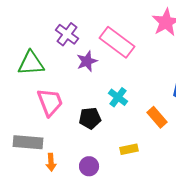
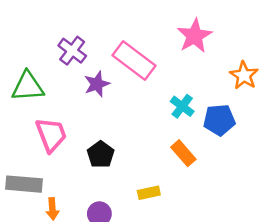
cyan cross: (118, 97) -> (182, 106), moved
black pentagon: (90, 118) -> (101, 154), turned -30

